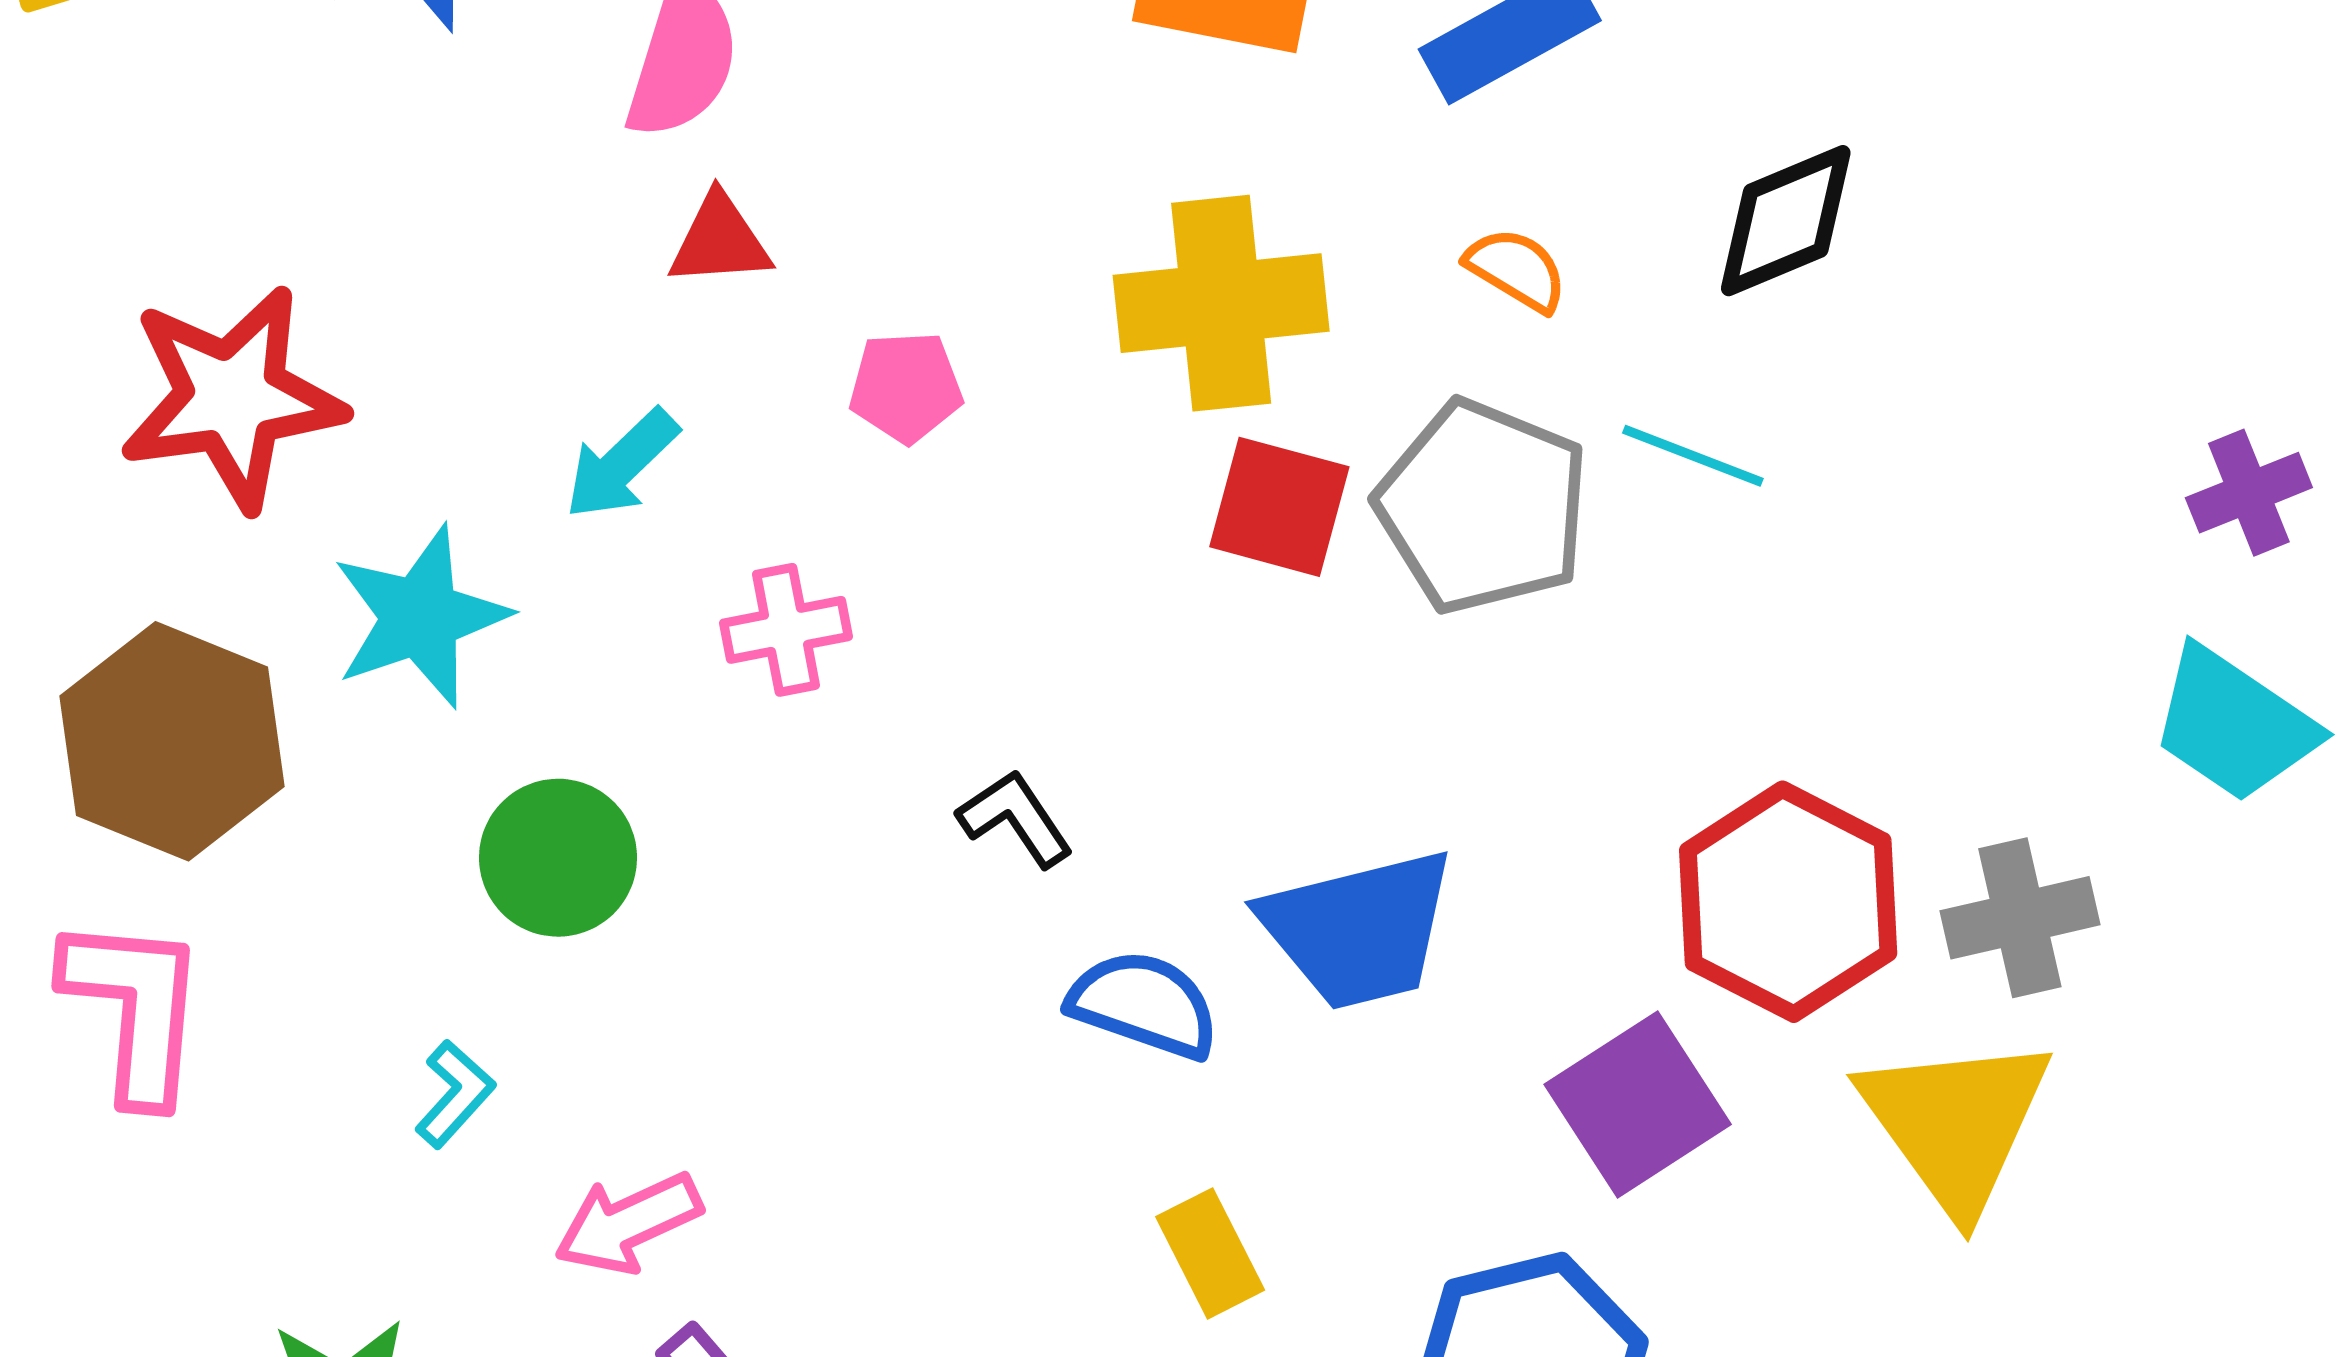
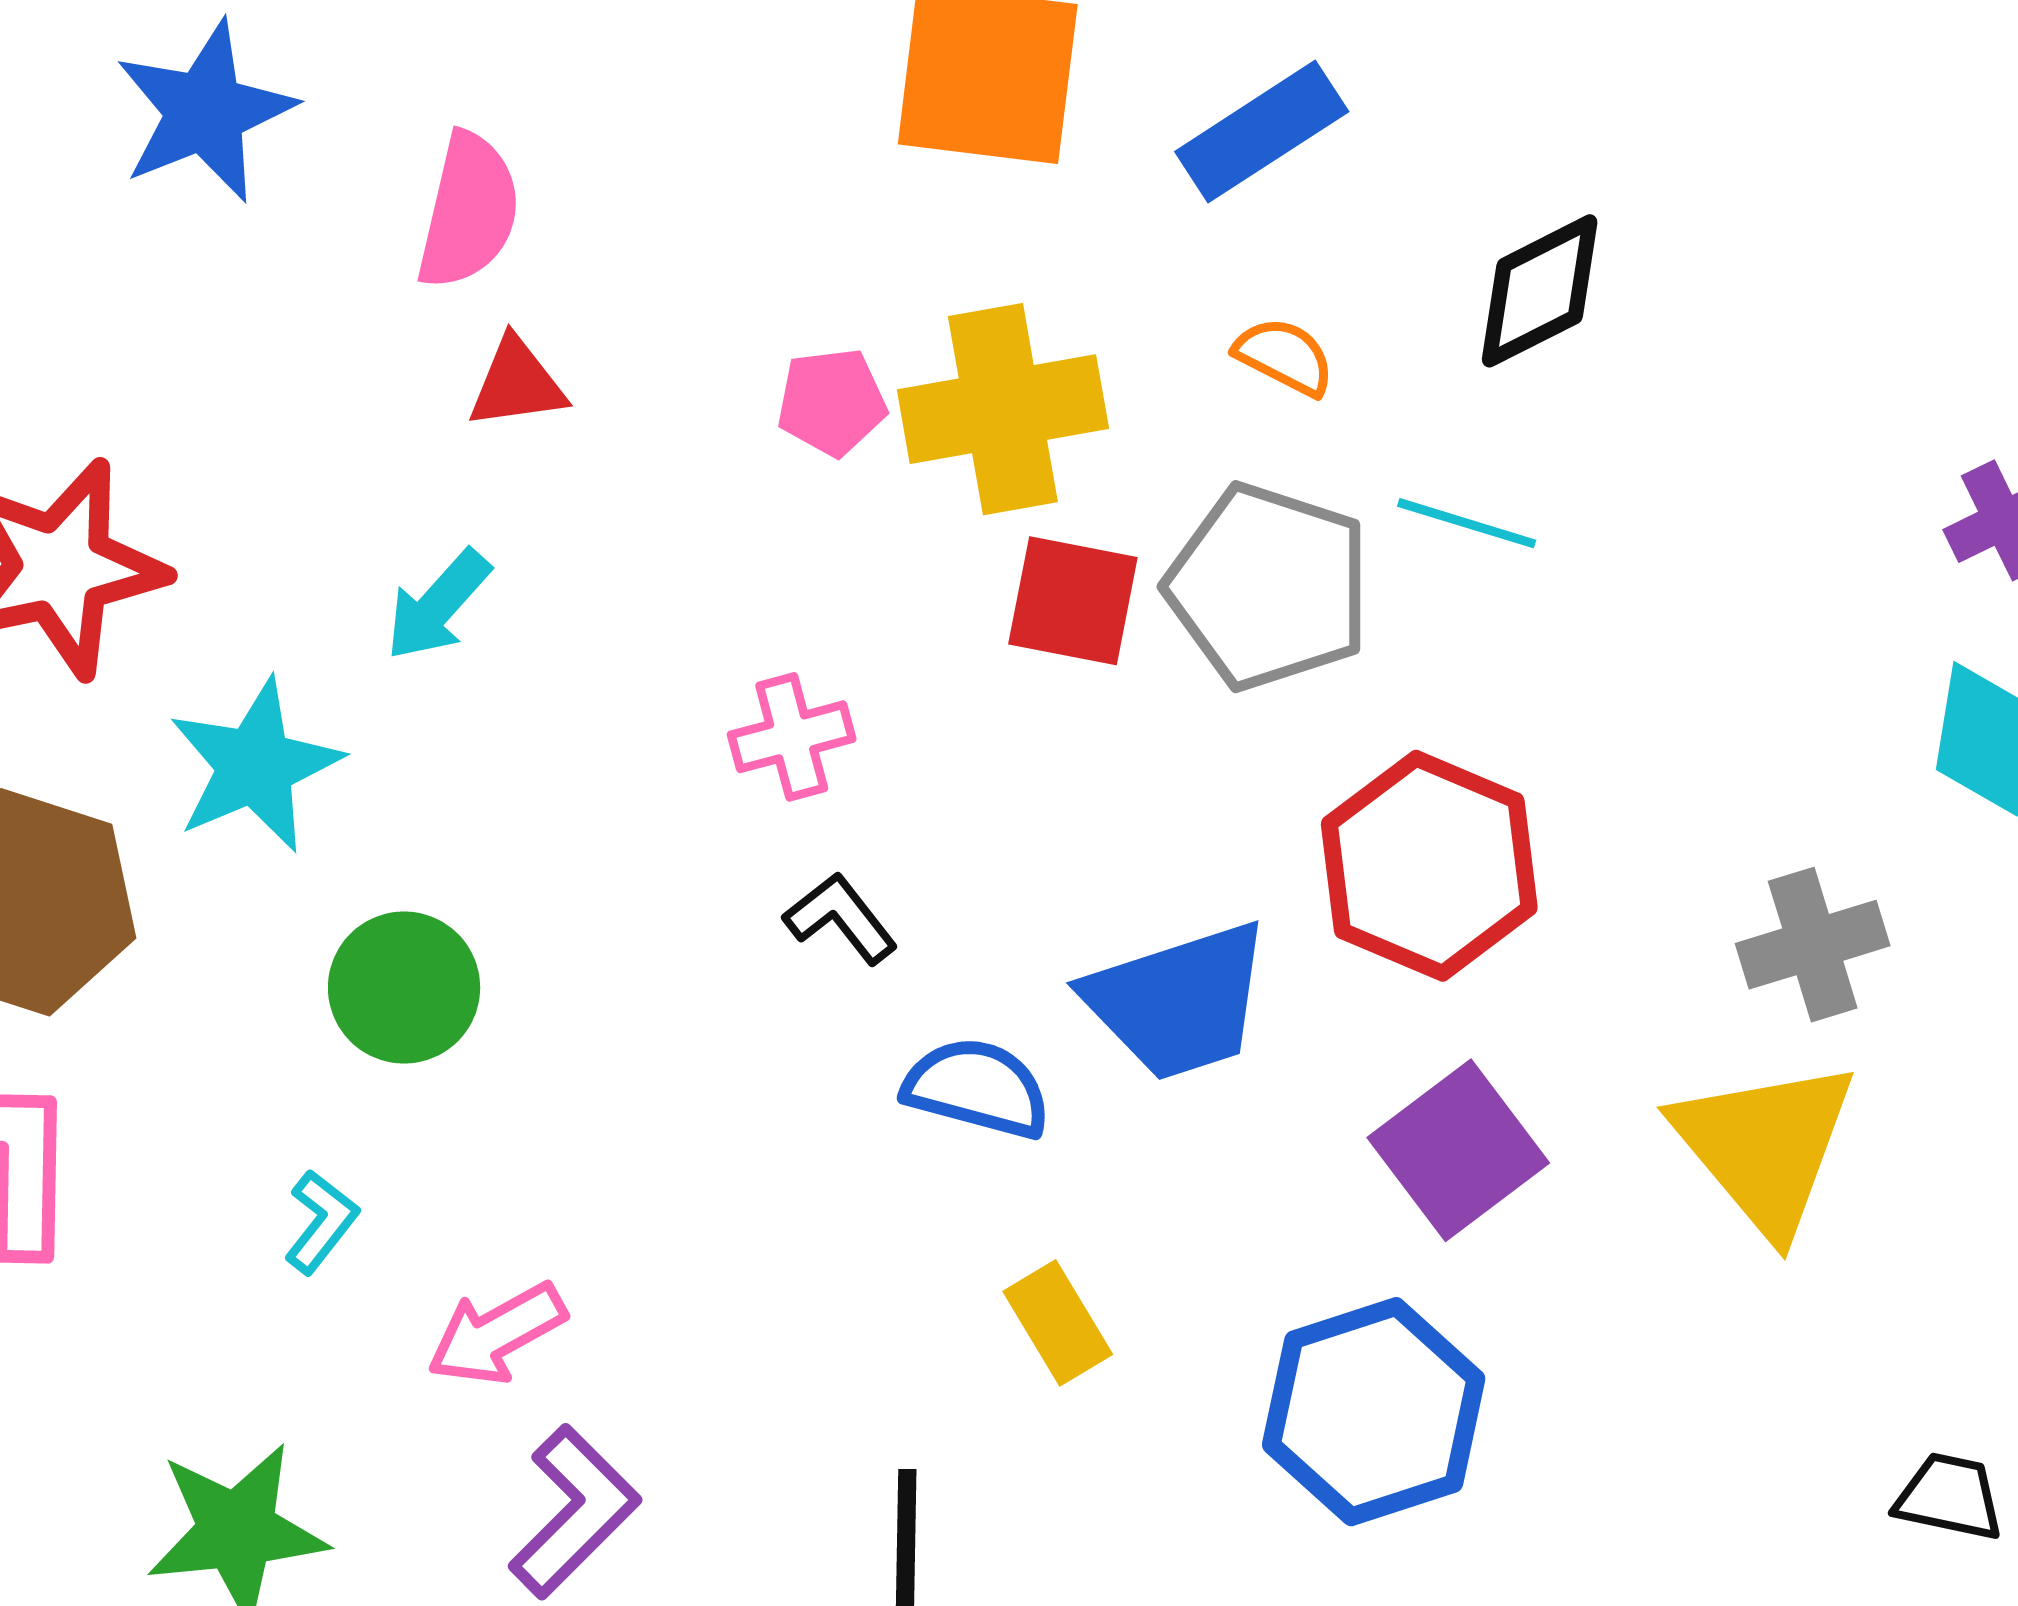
pink pentagon: (906, 387) -> (832, 402), moved
pink cross: (786, 630) -> (792, 737), moved
red hexagon: (1788, 902) -> (1429, 866), moved

